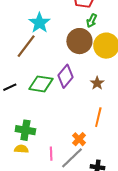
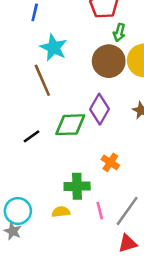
brown line: (26, 46) -> (42, 80), turned -50
green cross: (25, 130) -> (77, 186), moved
orange cross: (79, 139) -> (110, 162), moved

